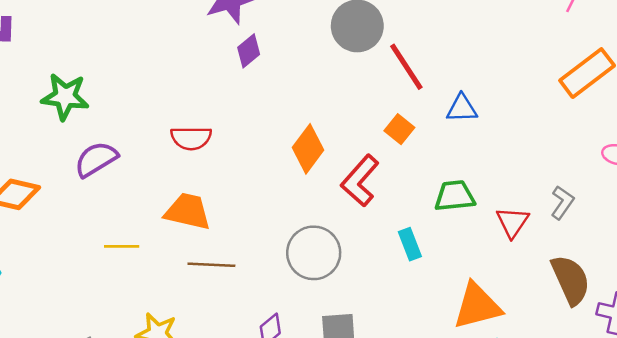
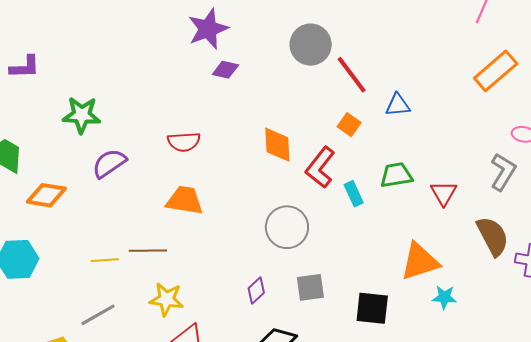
purple diamond: (249, 51) -> (225, 70), turned 56
orange diamond: (308, 149) -> (277, 145), turned -36
gray L-shape: (562, 203) -> (503, 172), moved, size x1.4
cyan rectangle: (410, 244) -> (354, 194), moved
yellow line: (122, 246) -> (105, 260), moved
brown line: (211, 265) -> (148, 251), moved

